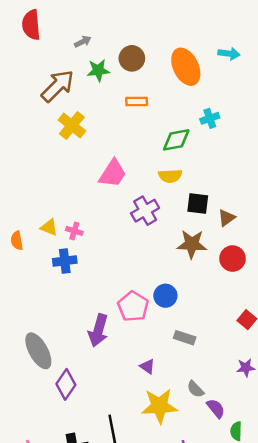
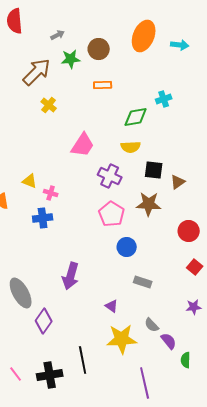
orange ellipse: (186, 67) -> (144, 36), moved, turned 48
yellow cross: (72, 125) -> (49, 105), size x0.7
purple cross: (145, 211) -> (110, 176), turned -35
yellow triangle: (49, 227) -> (30, 181), moved
red circle: (233, 259) -> (189, 231), moved
pink pentagon: (133, 306) -> (112, 214), moved

